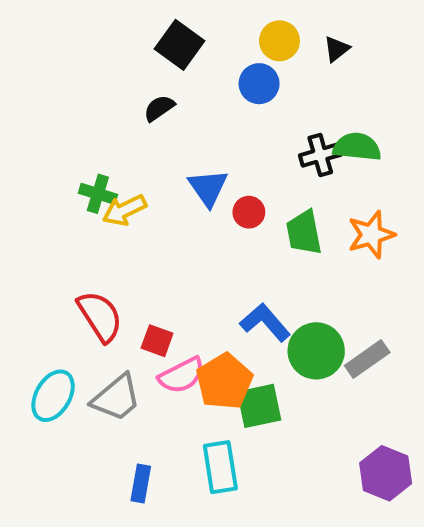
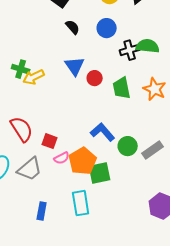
blue circle: (259, 84) -> (107, 28), moved
black semicircle: (159, 108) -> (73, 27), moved, turned 84
orange star: (371, 235) -> (155, 89), turned -30
green circle: (316, 351) -> (128, 146), size x0.7
pink semicircle: (182, 375) -> (62, 158), size x0.7

